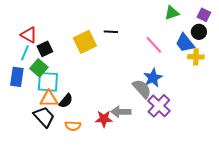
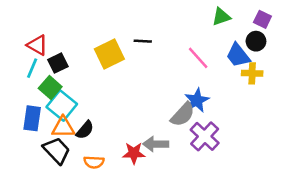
blue rectangle: (17, 77) -> (32, 118), moved
cyan square: (48, 82) -> (62, 105), turned 35
gray semicircle: (142, 89) -> (183, 114), turned 85

